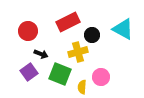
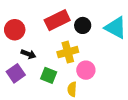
black circle: (92, 35) -> (83, 25), moved
green square: (60, 74) -> (49, 75), size x0.7
pink circle: (101, 77) -> (86, 70), moved

